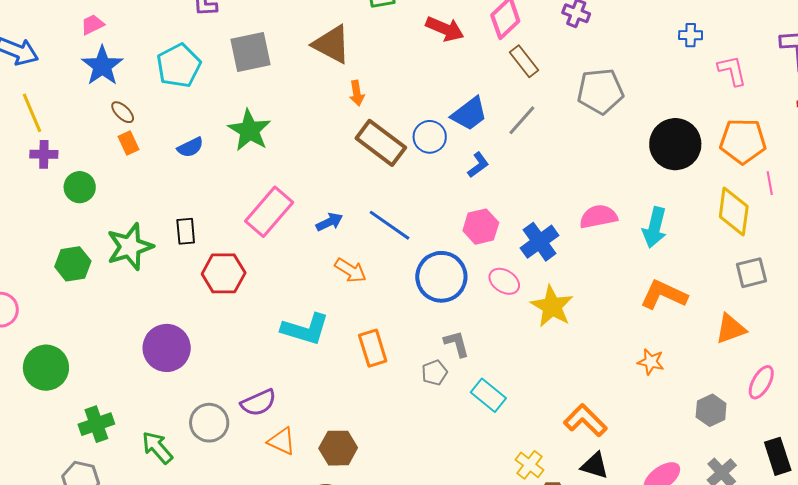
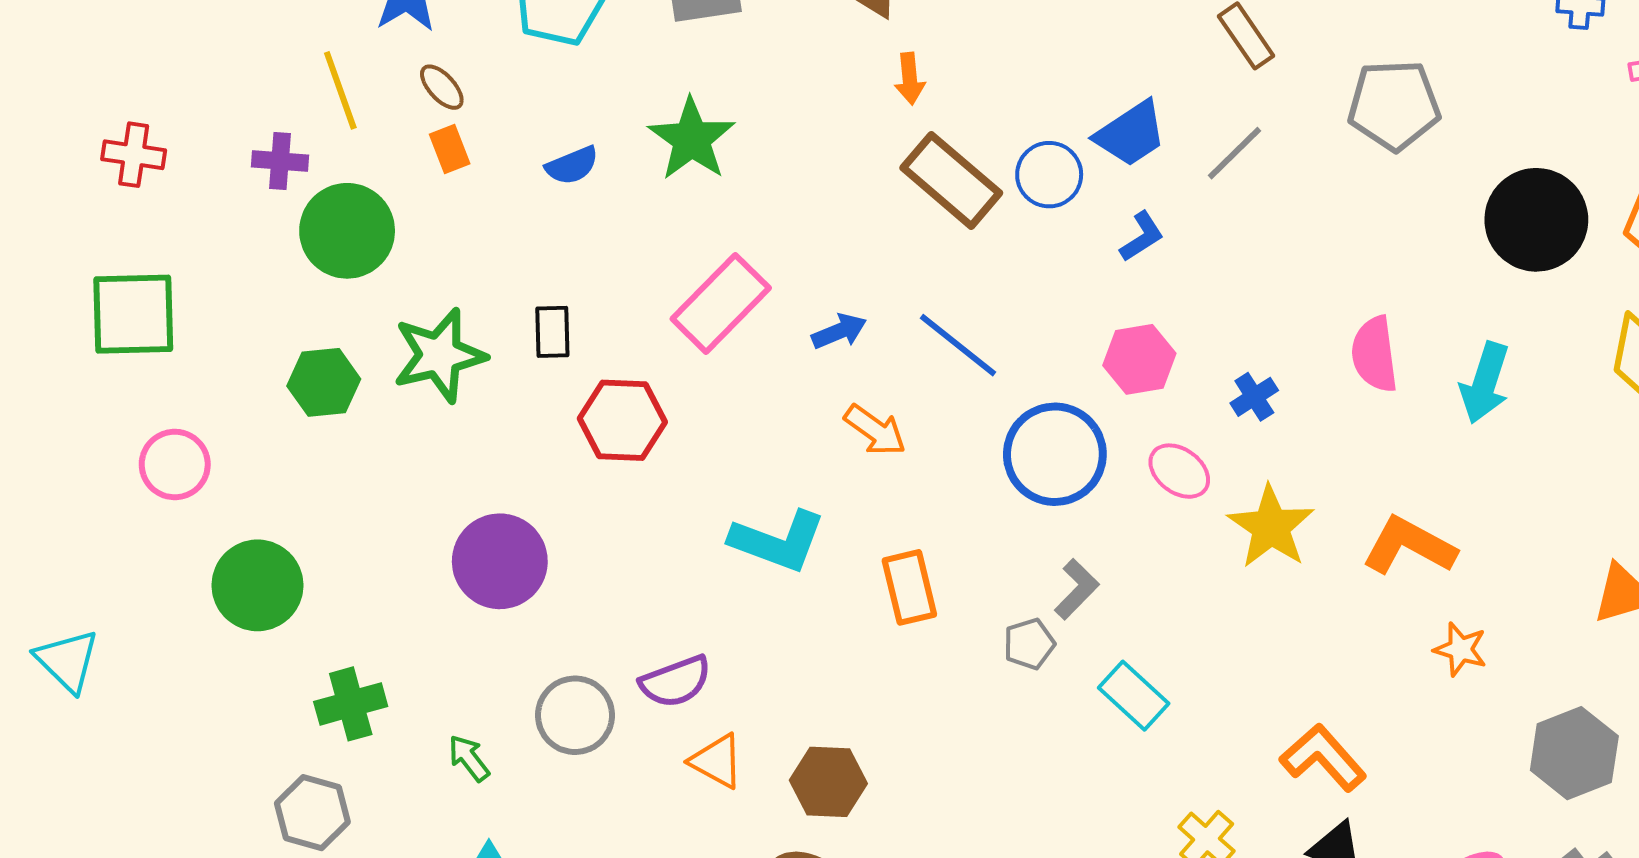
yellow line: (32, 113) -> (340, 90), moved
green circle: (80, 187) -> (347, 231), size x1.5
pink semicircle: (598, 217) -> (1374, 354), turned -90
blue cross: (540, 242) -> (1254, 397), size x0.6
orange L-shape: (664, 295) -> (1409, 546), moved
gray L-shape: (457, 344) -> (1077, 589), turned 56
gray hexagon: (711, 410) -> (1574, 753), size x1.4
green arrow: (157, 448) -> (469, 758), size x0.7

